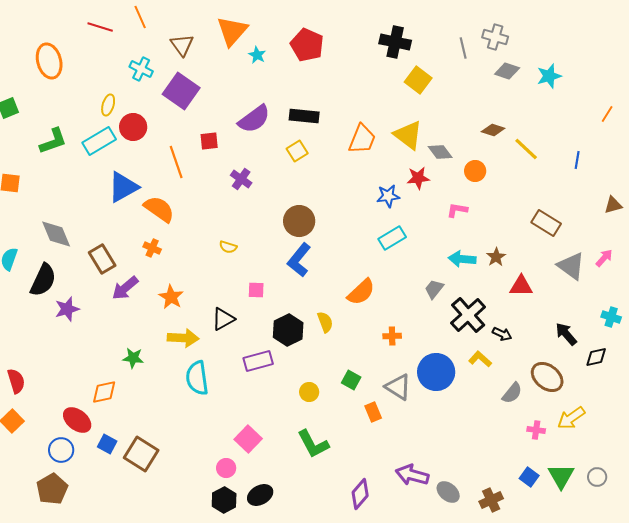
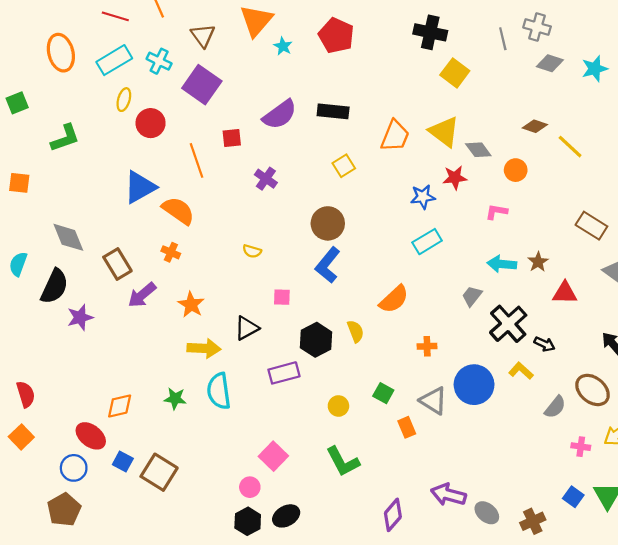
cyan rectangle: (99, 141) -> (114, 60), moved
yellow square: (297, 151) -> (344, 166), moved
green star: (133, 358) -> (175, 399), moved

